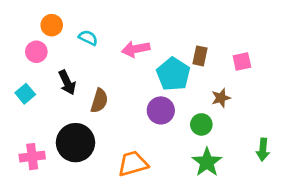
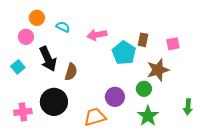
black arrow: (67, 82) -> (48, 59), size x1.4
brown star: (221, 98) -> (158, 70), size x1.6
purple circle: (161, 110) -> (115, 97), moved

